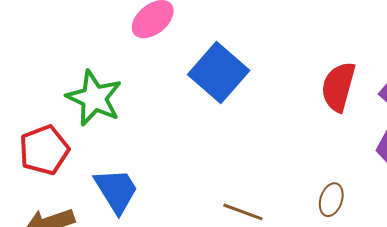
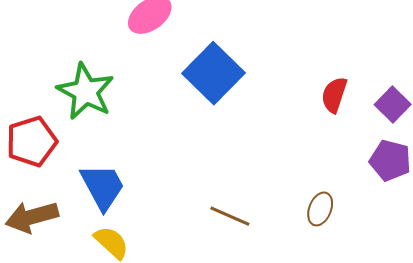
red semicircle: (338, 87) -> (334, 95), size x0.7

